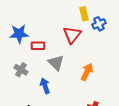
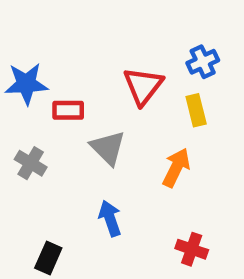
yellow rectangle: (84, 14) -> (196, 110), moved
blue arrow: (45, 86) -> (110, 218), moved

